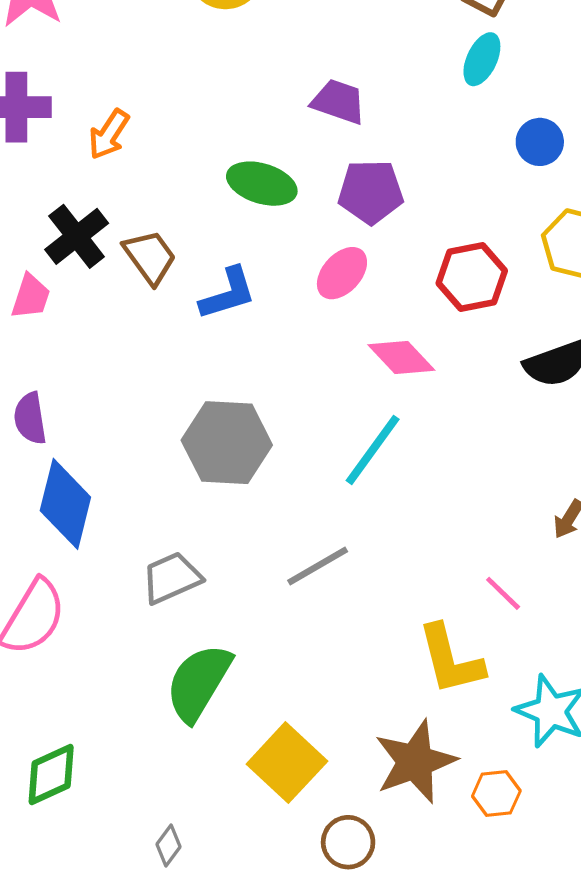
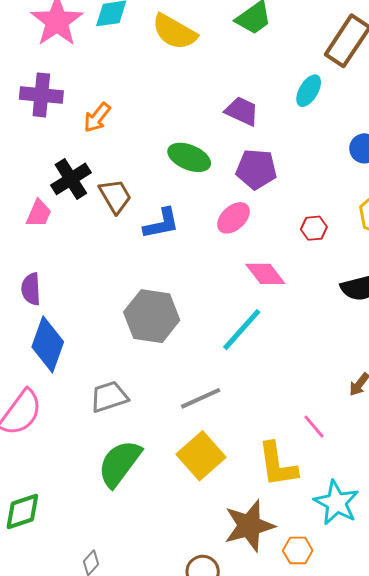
cyan ellipse: (482, 59) -> (309, 91), moved
red hexagon: (472, 277) -> (314, 228), size x0.6
yellow square: (287, 763) -> (201, 456), moved

